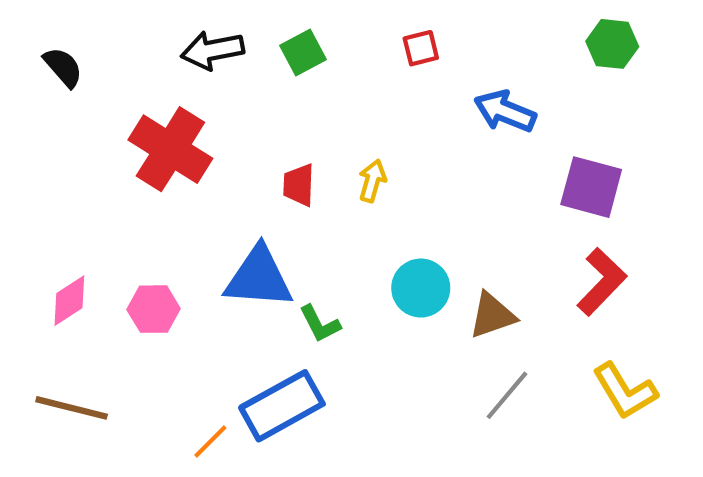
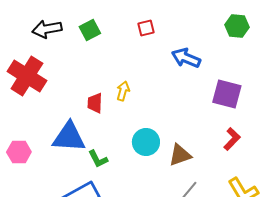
red trapezoid: (299, 185) -> (95, 103), moved
red L-shape: (602, 282) -> (232, 139), size x0.7

